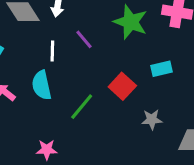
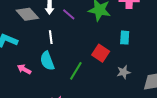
purple line: (84, 39) -> (69, 14), moved
cyan rectangle: (161, 69) -> (125, 38), turned -64

